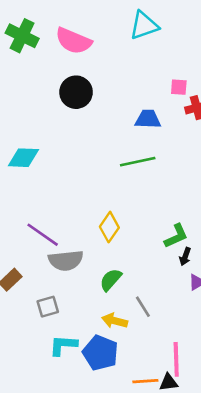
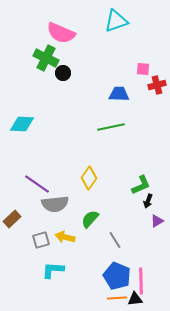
green cross: (22, 36) -> (46, 58), moved
black circle: (76, 92) -> (63, 73), size x0.6
yellow arrow: (115, 321) -> (65, 237), moved
blue pentagon: (100, 353) -> (117, 276), moved

